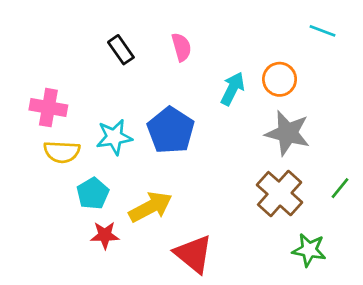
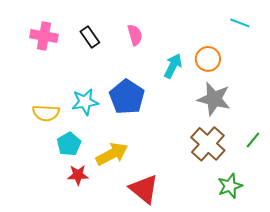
pink cross: (48, 108) -> (44, 36), moved
green star: (309, 250) -> (230, 186), turned -30

